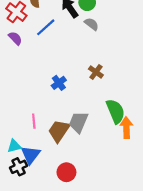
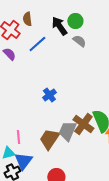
brown cross: (96, 72) -> (83, 124), moved, size x1.5
pink line: (34, 121) -> (18, 137), moved

